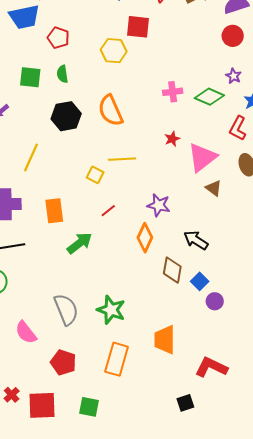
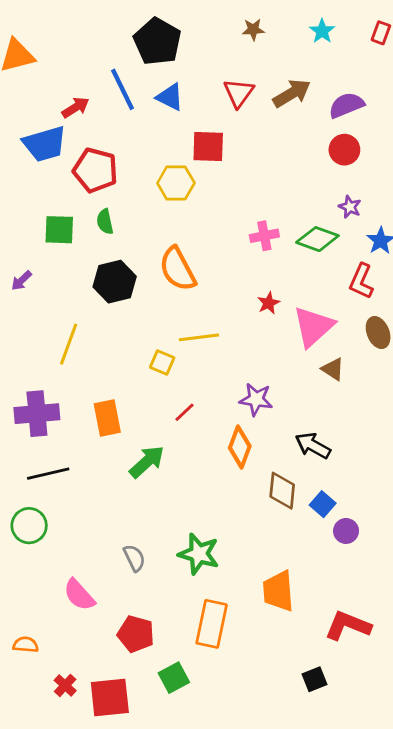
red pentagon: (58, 38) -> (95, 170), size x1.4
gray semicircle: (66, 309) -> (134, 558), size x0.6
green square: (89, 407) -> (174, 678), moved, turned -35

